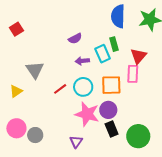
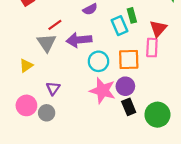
purple arrow: (82, 61) -> (79, 40), moved, size x1.6
red line: (60, 89) -> (55, 25), moved
purple triangle: (76, 142) -> (53, 88), moved

